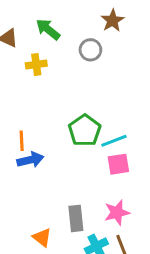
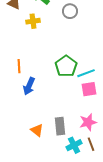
orange line: (22, 141) -> (19, 66), moved
blue arrow: (30, 160) -> (29, 86), turned 126
orange triangle: (42, 237) -> (37, 130), moved

